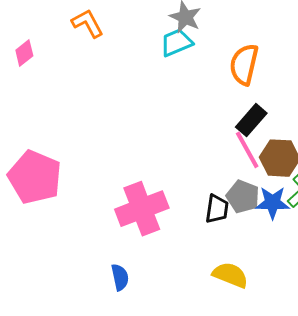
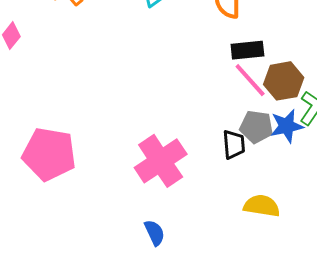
black rectangle: (251, 120) -> (247, 50), turned 56

